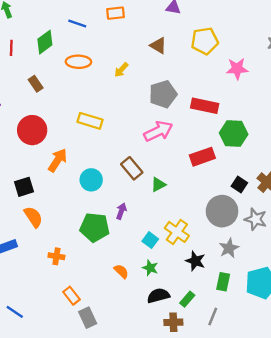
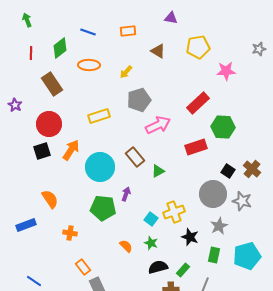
orange rectangle: (115, 13) -> (128, 31), moved
brown rectangle: (36, 84) -> (52, 84), size x1.6
gray pentagon: (163, 94) -> (139, 100), moved
red rectangle: (205, 106) -> (198, 103), turned -55
yellow rectangle: (90, 121) -> (99, 116), turned -35
cyan circle: (91, 180) -> (100, 167), size x1.5
black square: (24, 187) -> (42, 151), moved
yellow cross: (177, 232) -> (174, 212), turned 35

